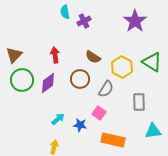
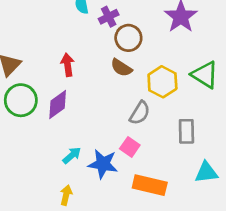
brown circle: (80, 79) -> (128, 38), moved
blue star: (80, 125) -> (103, 164), size x1.5

